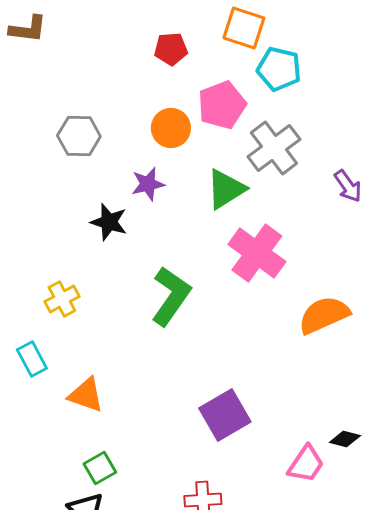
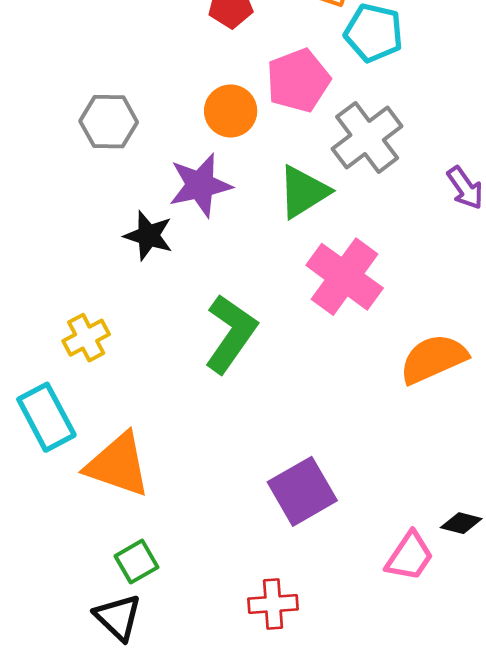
purple star: (148, 184) -> (200, 185), size x1.4
cyan rectangle: (32, 359) -> (46, 417), size x1.4
orange triangle: (86, 395) -> (118, 465), size x1.4

